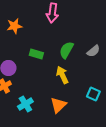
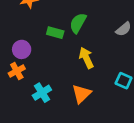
green semicircle: (66, 50) -> (78, 23), moved

